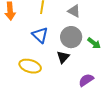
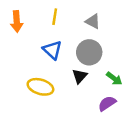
green arrow: (94, 43) -> (114, 78), moved

